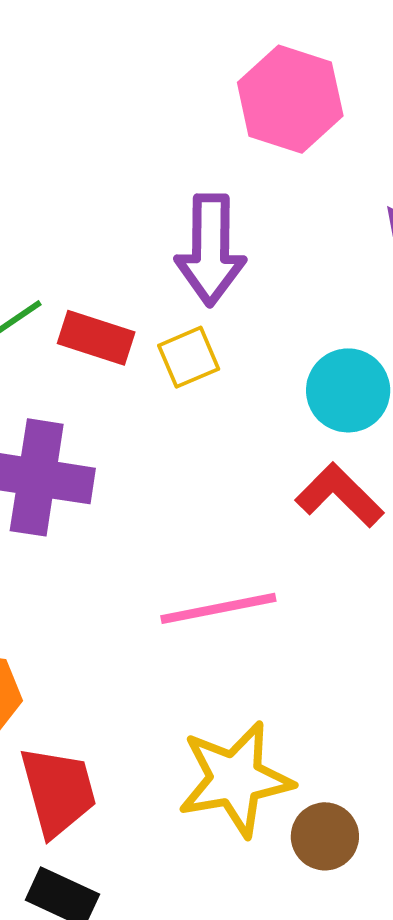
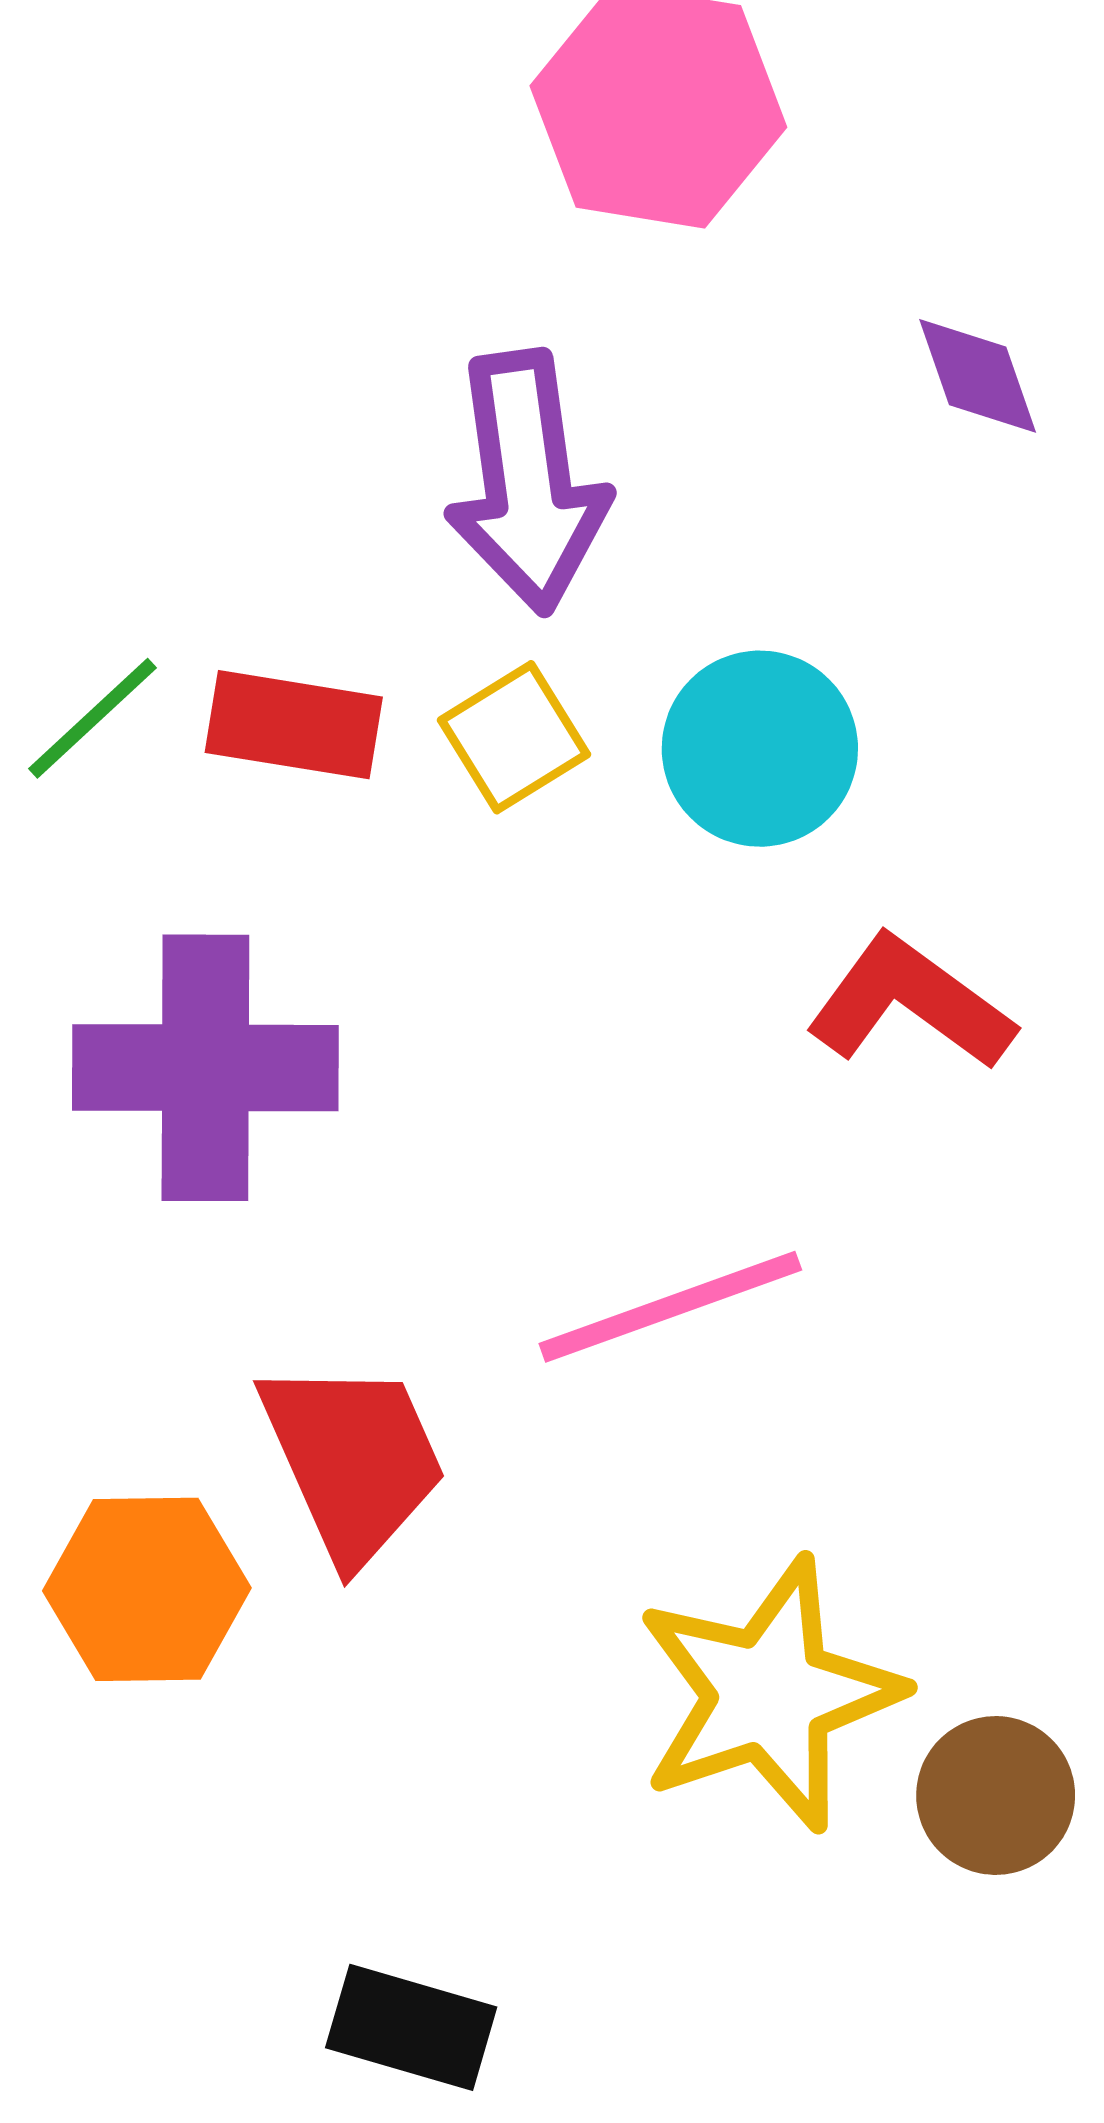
cyan circle: (348, 390) -> (760, 749), moved
red trapezoid: (58, 791) -> (353, 1460), moved

